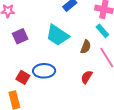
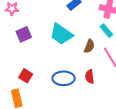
blue ellipse: (44, 71) -> (64, 78), moved
red semicircle: (87, 77) -> (90, 77), turned -40

